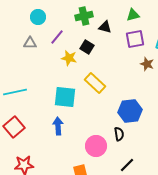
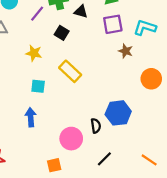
purple line: (57, 37) -> (37, 14), moved
yellow star: (69, 58) -> (34, 53), moved
cyan square: (65, 97) -> (38, 86), size x0.6
blue hexagon: (130, 111) -> (118, 113), moved

